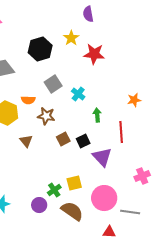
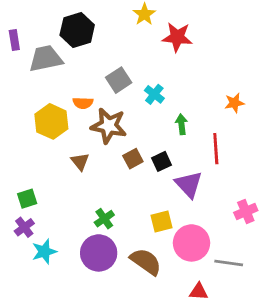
black hexagon: (40, 49) -> (77, 30), moved
brown star: (46, 116) -> (109, 126), size x1.4
yellow square: (74, 183) -> (161, 222), moved
green cross: (54, 190) -> (104, 219), moved
purple circle: (39, 205) -> (99, 253), size x1.6

